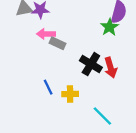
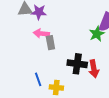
gray rectangle: (57, 43) -> (50, 43), turned 48
black cross: (91, 64) -> (77, 64), turned -30

